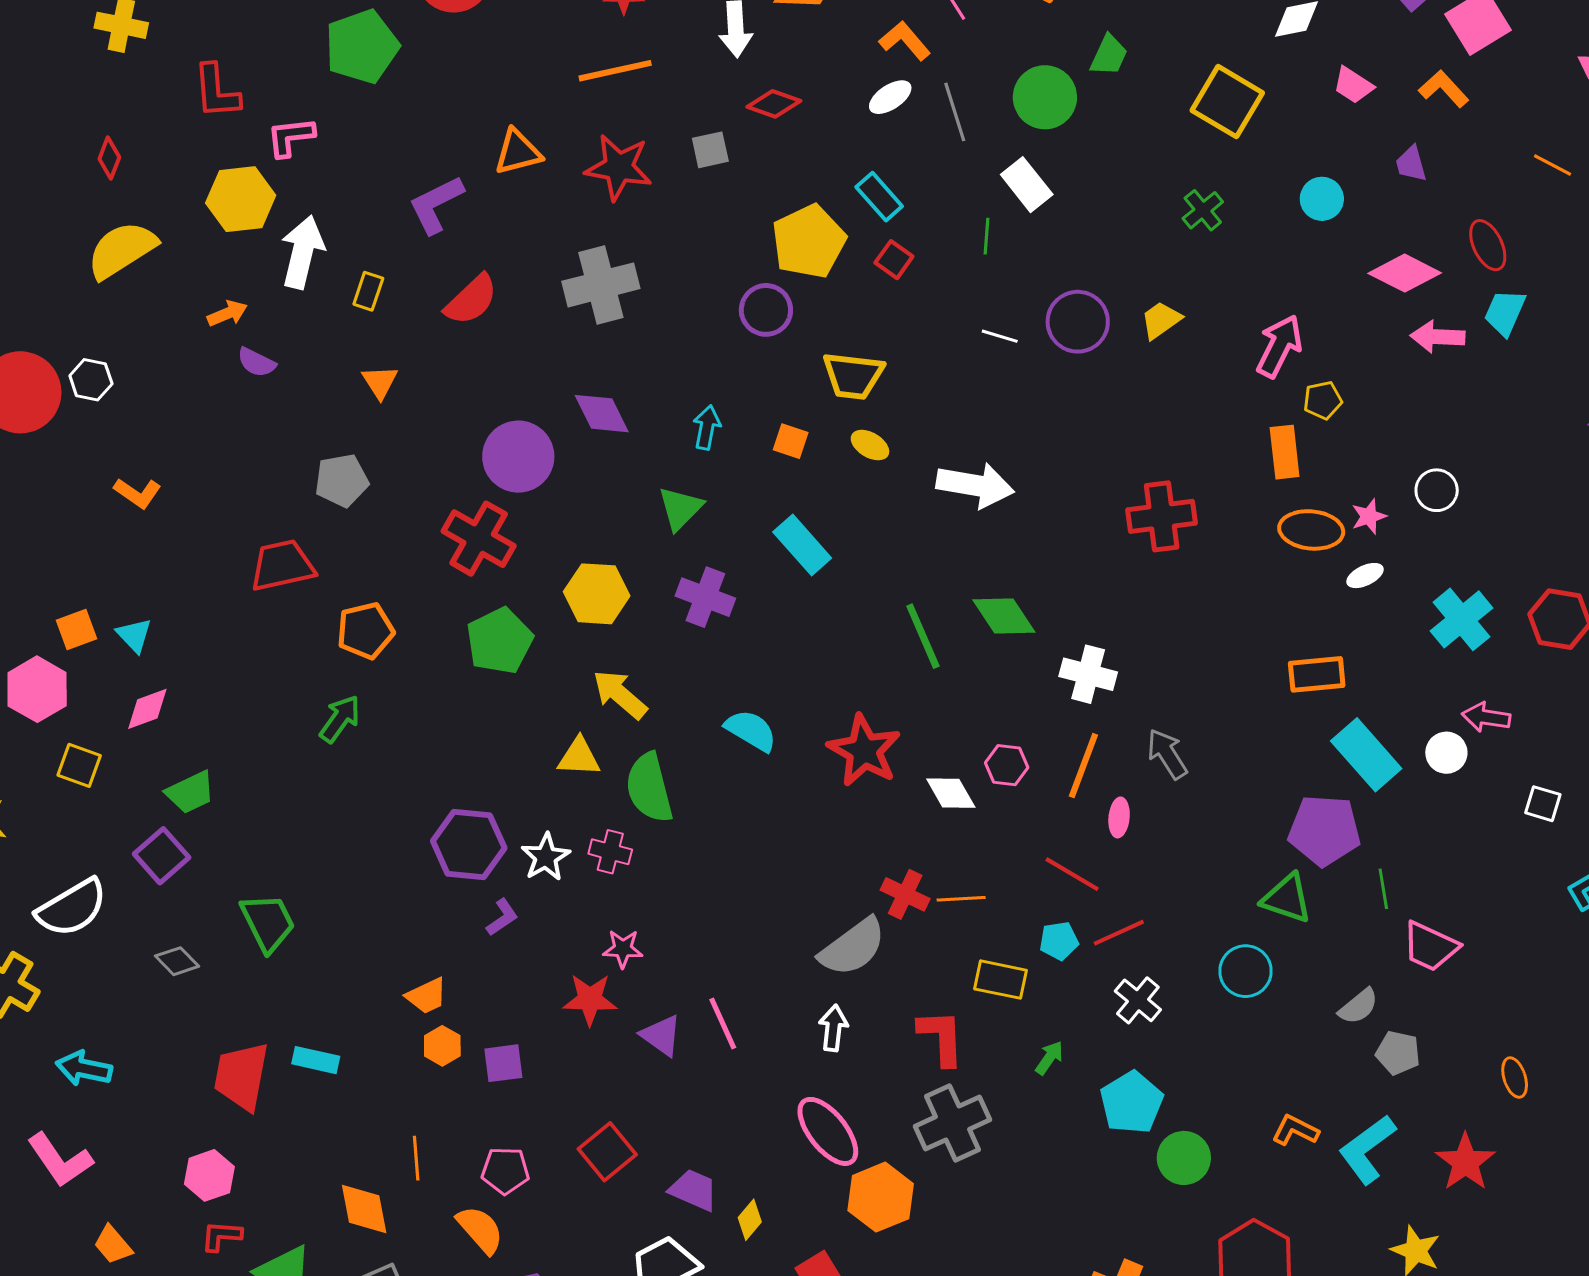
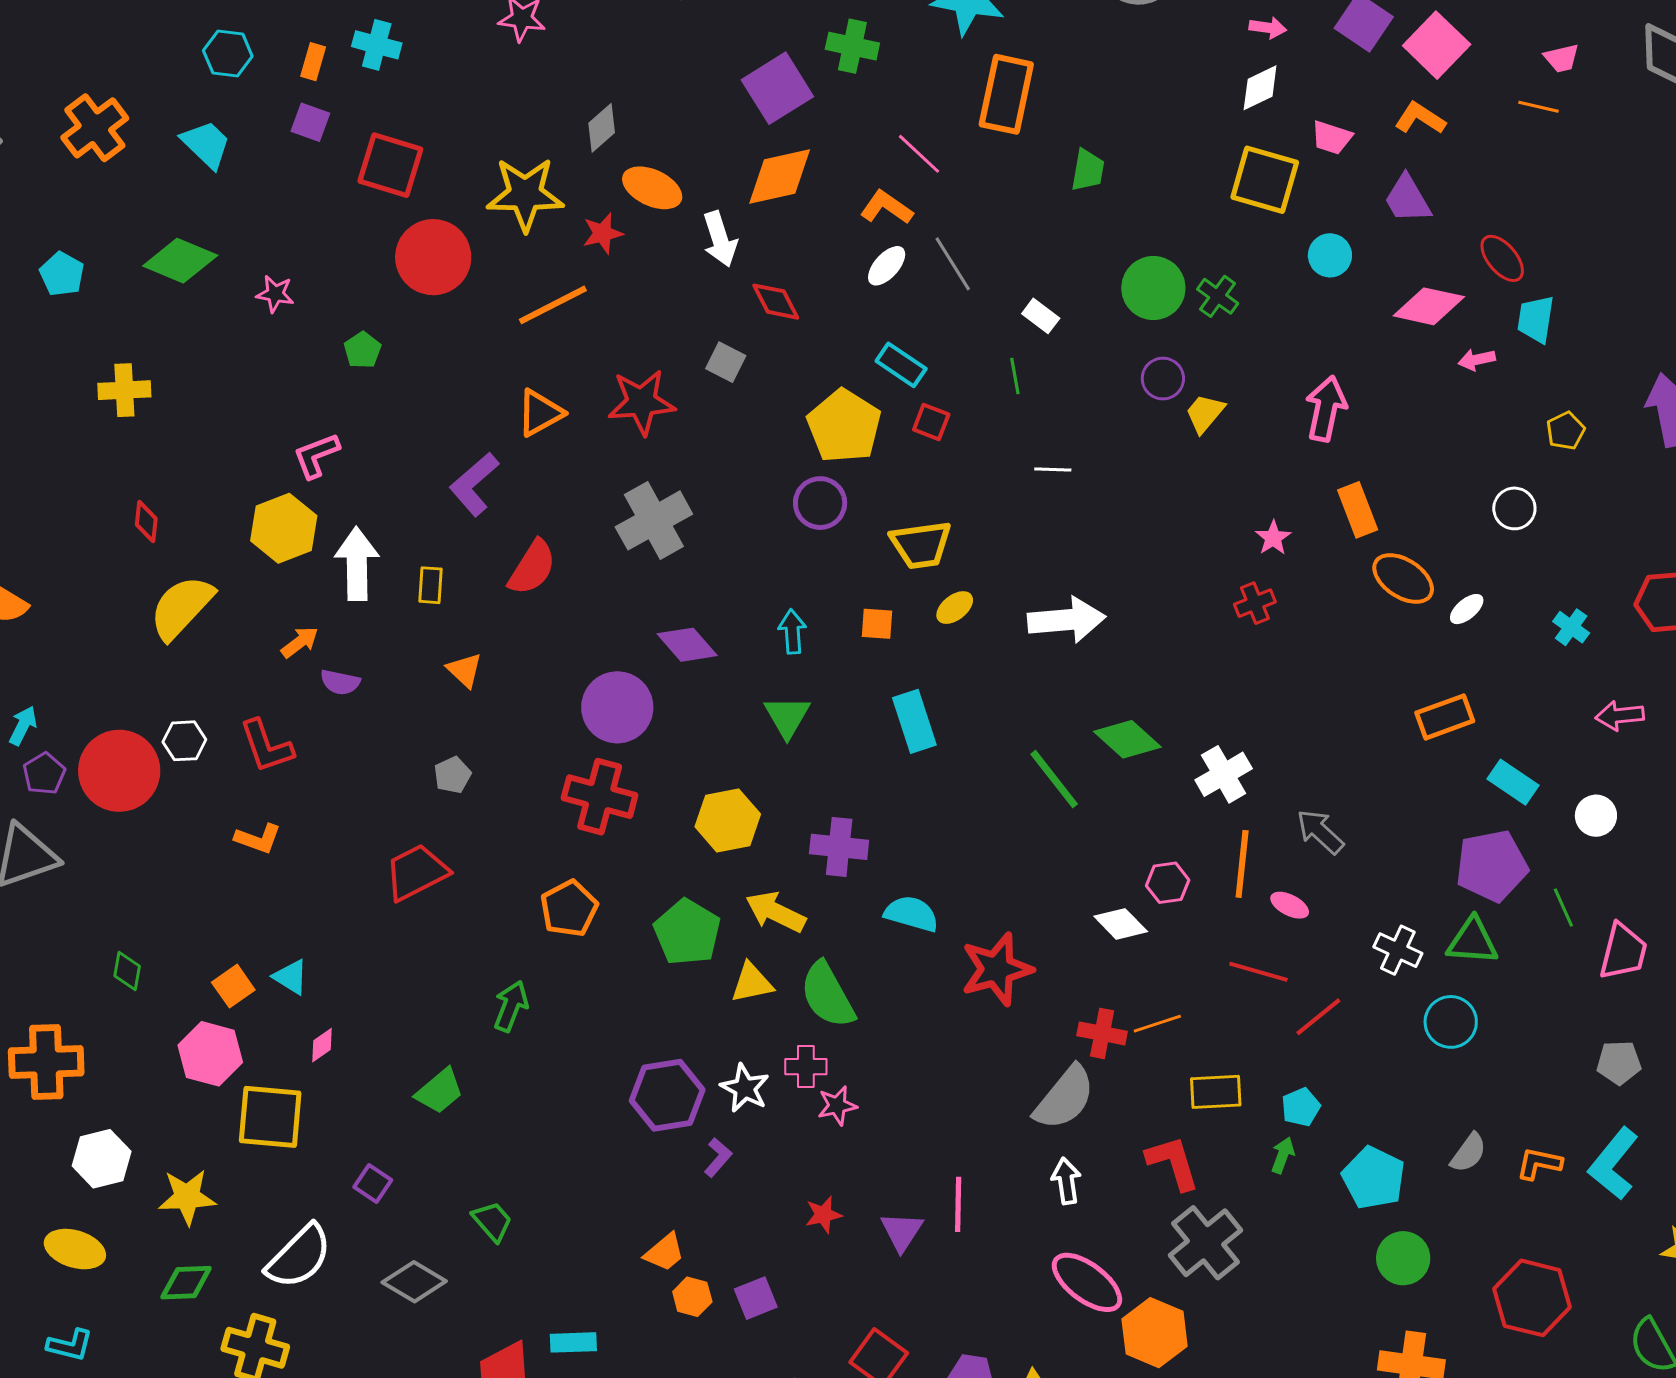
green pentagon: (362, 47) -> (363, 350), size x0.5
orange line: (615, 71) -> (553, 305), moved
red L-shape: (216, 91) -> (266, 746), moved
green circle: (1045, 97) -> (1153, 288), moved
yellow square: (1227, 102) -> (1265, 180), moved
red diamond: (774, 104) -> (776, 302), turned 58
gray square: (710, 150) -> (726, 362), turned -36
purple trapezoid: (1411, 164) -> (1407, 199), size x1.4
orange line: (1553, 165) -> (1539, 107), moved
white rectangle: (1027, 185) -> (1041, 316), size x0.7
purple circle: (1078, 322) -> (1163, 379), moved, size x0.7
pink arrow: (1438, 337) -> (1477, 360), size x0.7
yellow pentagon: (1323, 400) -> (1566, 431), moved
yellow ellipse: (870, 445) -> (955, 608), turned -54
gray pentagon: (342, 480) -> (452, 775), size x0.7
red cross: (1162, 516) -> (1255, 603), size x0.6
pink star: (1369, 516) -> (1273, 538), moved
orange ellipse: (1311, 530) -> (1403, 579), turned 42
cyan rectangle: (802, 545) -> (914, 721), turned 38
purple cross: (705, 597) -> (839, 847), moved
cyan cross: (1462, 619) -> (1571, 627), size x0.6
orange pentagon: (366, 631) -> (569, 908), moved
green pentagon: (500, 641) -> (687, 932), moved
white cross: (1088, 674) -> (1224, 774), turned -30
pink diamond: (147, 709) -> (322, 1045), size x0.7
red star: (864, 751) -> (997, 969), moved, turned -30
white circle: (1446, 753) -> (1596, 816), moved
cyan rectangle: (1366, 755) -> (1513, 782), size x0.7
yellow square: (79, 765) -> (270, 1117), size x1.6
green trapezoid: (190, 792) -> (439, 1091), moved
pink ellipse: (1119, 817) -> (1290, 905), turned -54
purple square: (162, 856) -> (373, 1184), size x0.7
green trapezoid: (268, 922) -> (492, 1221), size x0.7
cyan pentagon: (1059, 941) -> (1301, 1107), moved
pink trapezoid: (1430, 946) -> (1623, 952), turned -86
pink star: (623, 949) -> (837, 1106), moved
gray diamond: (177, 961) -> (414, 1282), size x1.4
red star: (590, 999) -> (823, 1215), size x0.7
white cross: (1138, 1000) -> (1398, 950), moved
gray semicircle: (1358, 1006) -> (1469, 1153), moved
pink line: (723, 1024) -> (958, 1204), turned 40
purple triangle: (661, 1035) -> (902, 1232), turned 42
green circle: (1184, 1158) -> (1403, 1258), moved

